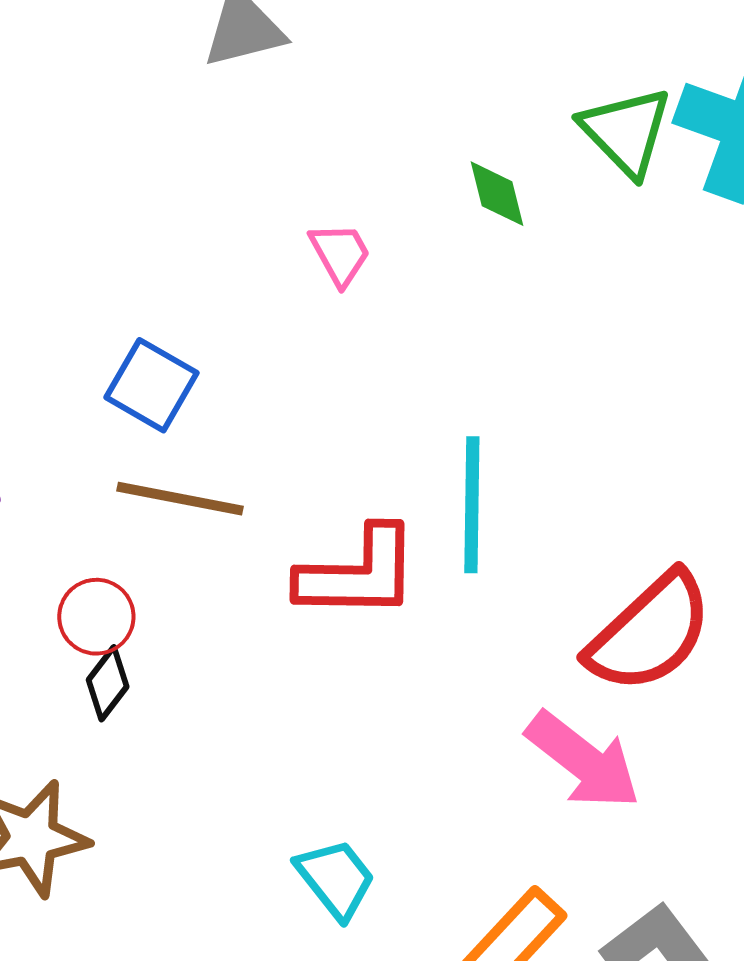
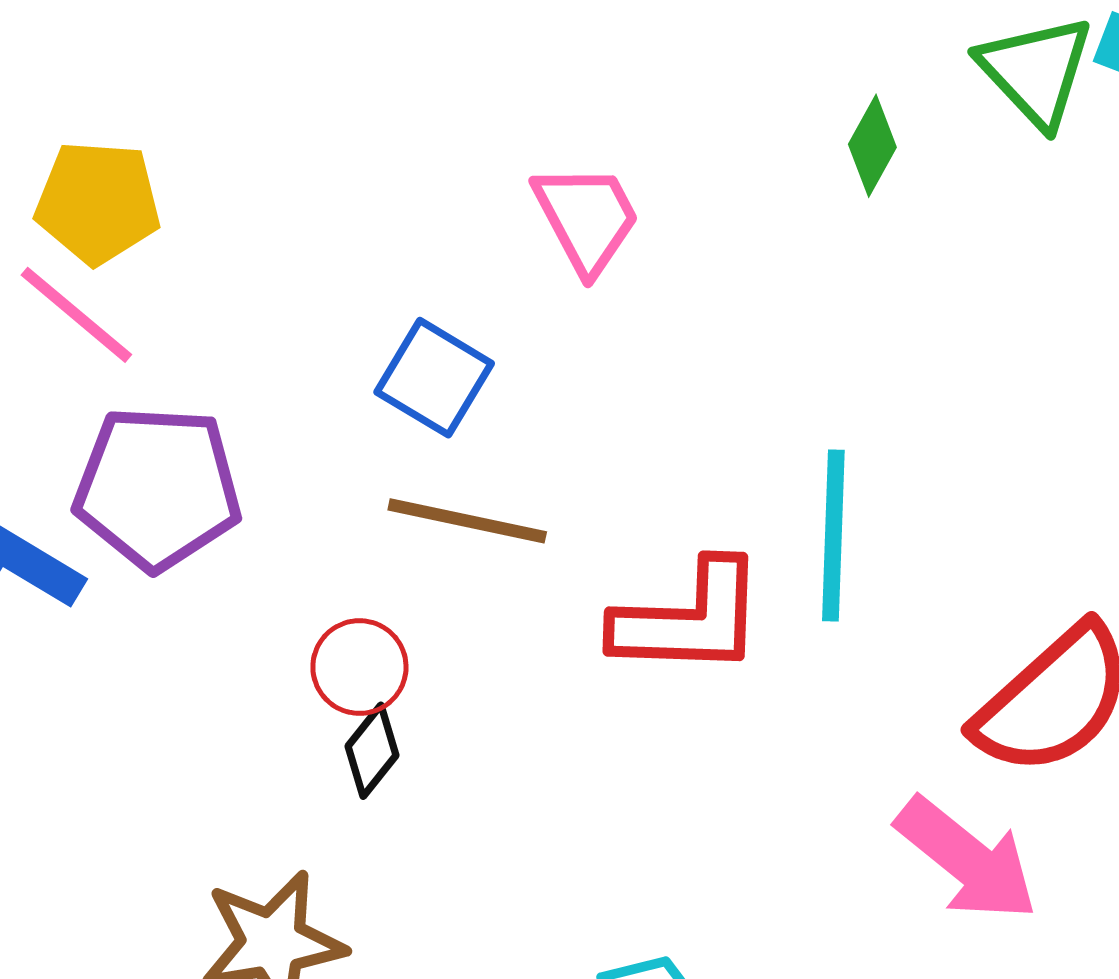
green diamond: (497, 194) -> (872, 146), turned 42
pink trapezoid: (340, 254) -> (587, 218), moved, size x1.4

